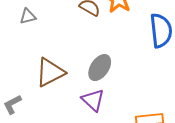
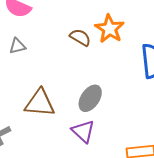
brown triangle: (50, 72) -> (40, 103), turned 32

